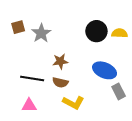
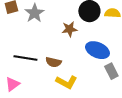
brown star: (60, 61) -> (69, 29), moved
pink triangle: (29, 106) -> (12, 84), moved, turned -35

